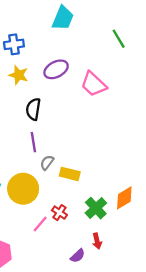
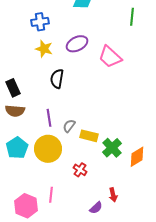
green line: (119, 39) -> (132, 17), turned 36
purple line: (33, 142) -> (49, 118), moved
green cross: (96, 208) -> (112, 148), moved
pink line: (40, 224) -> (51, 195), moved, turned -35

